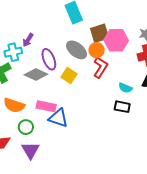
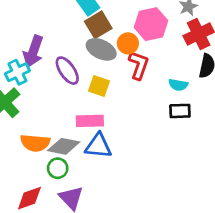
brown square: (100, 33) -> (98, 25), moved
purple arrow: (28, 40) -> (33, 51), size x1.6
gray diamond: (36, 75) -> (64, 146), moved
pink rectangle: (46, 106) -> (90, 121), moved

